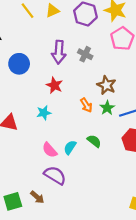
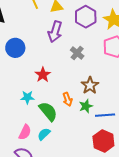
purple arrow: (59, 52) -> (55, 32), moved
green semicircle: (94, 141) -> (48, 111), moved, size x1.5
pink semicircle: (50, 150) -> (25, 132), turned -126

